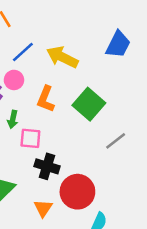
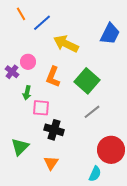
blue line: (23, 52) -> (42, 23), moved
gray line: (116, 141) -> (92, 112), moved
red circle: (77, 192) -> (111, 150), moved

